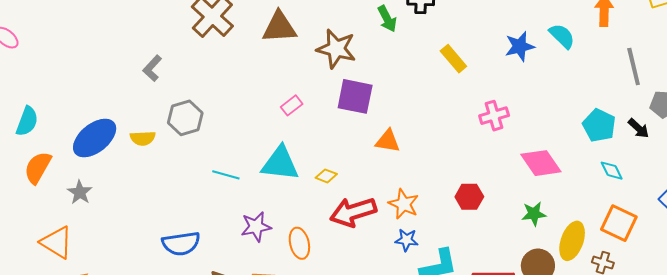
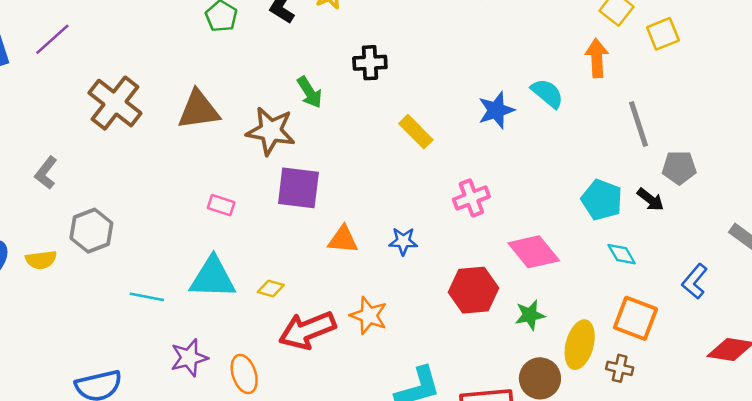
green arrow: (387, 19) -> (310, 92), moved
pink rectangle: (292, 105) -> (221, 205), turned 60
red hexagon: (469, 197) -> (473, 290), moved, size x1.4
blue star: (406, 240) -> (403, 241), moved

